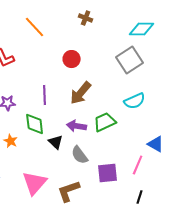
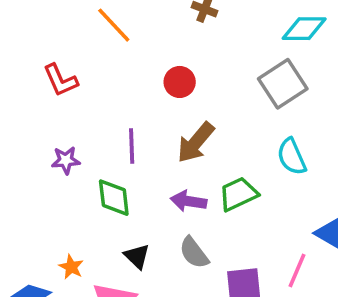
cyan semicircle: (135, 101) -> (292, 157), turned 90
orange star: (11, 141) -> (71, 267), moved
black triangle: (56, 142) -> (137, 256), moved

